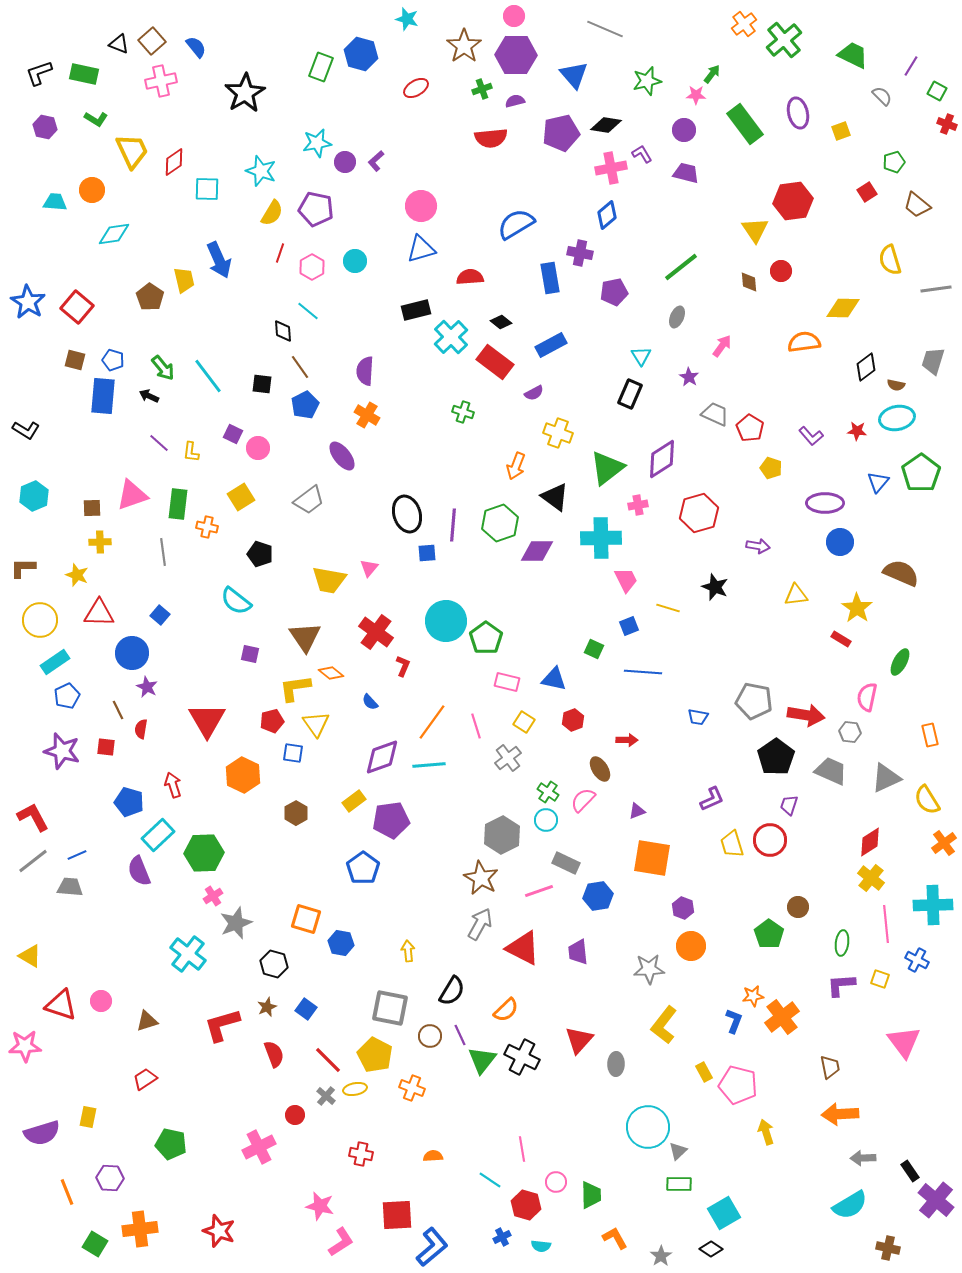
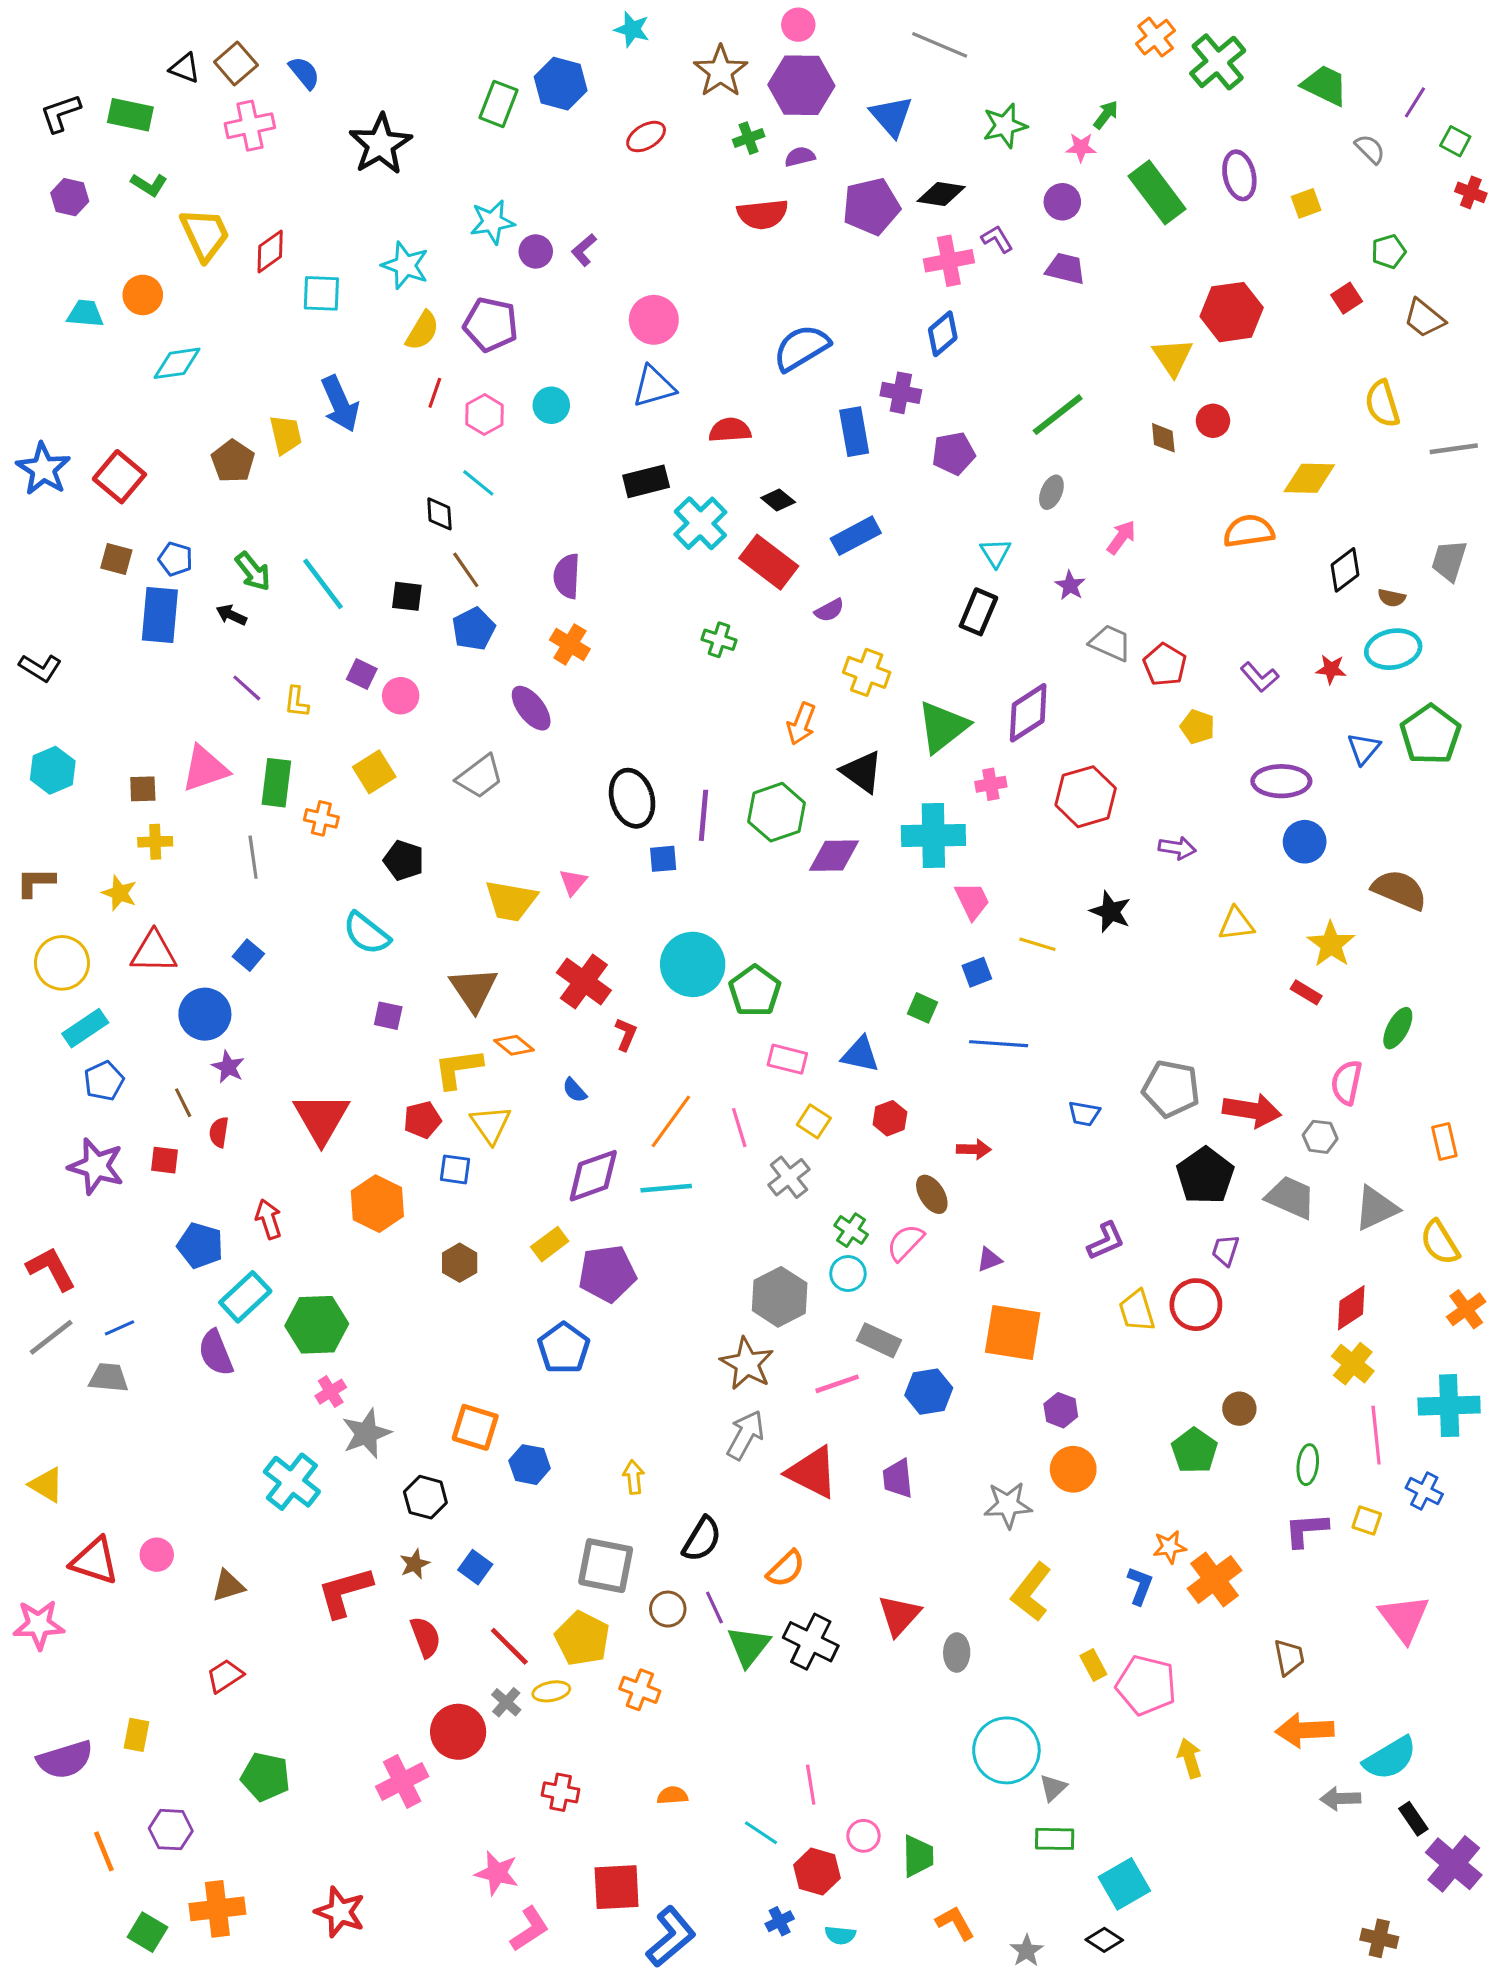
red circle: (295, 1115) -> (458, 1732), size x1.8
cyan semicircle: (850, 1205) -> (1390, 1758), moved

